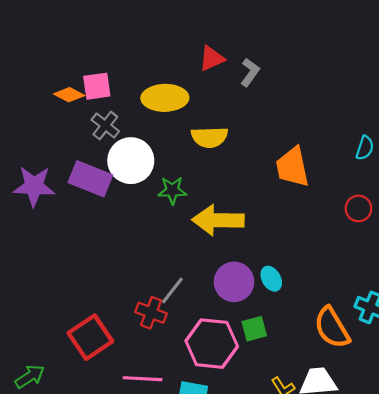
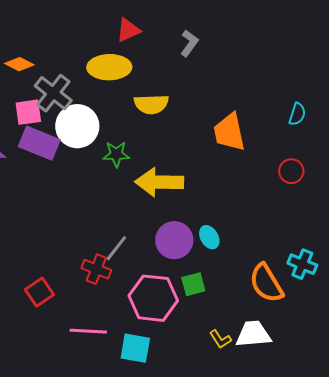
red triangle: (212, 59) -> (128, 30), moved
pink square: (97, 86) -> (28, 112), moved
gray cross: (105, 126) -> (53, 93), size x1.4
red square: (90, 337) -> (39, 292), size x0.7

